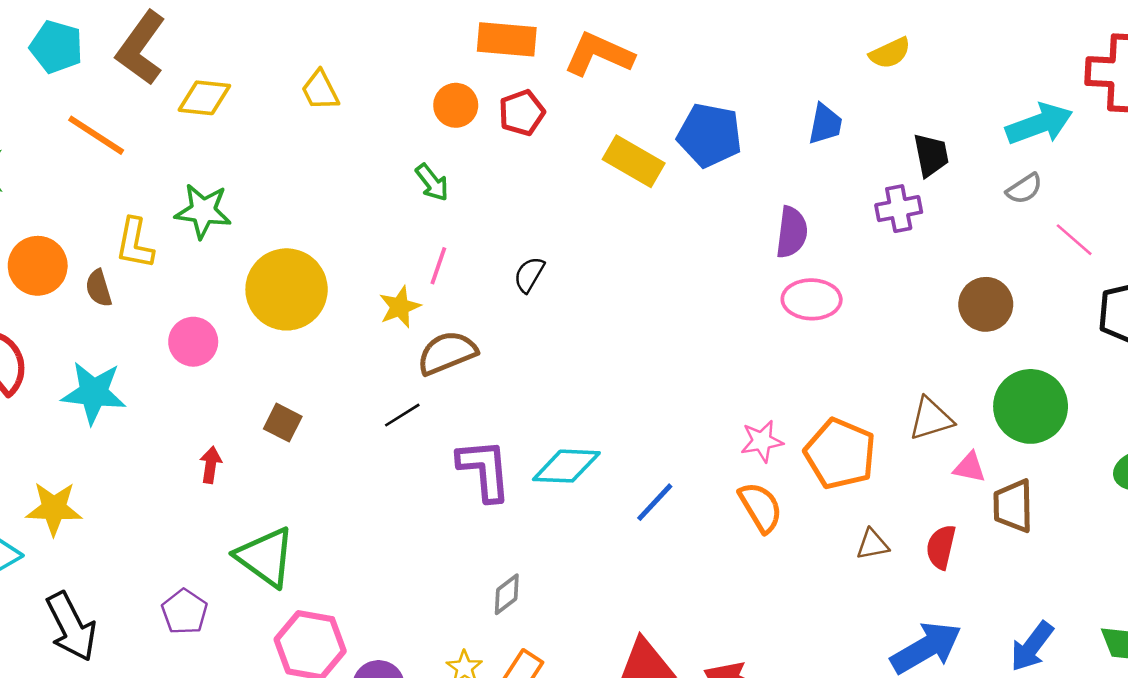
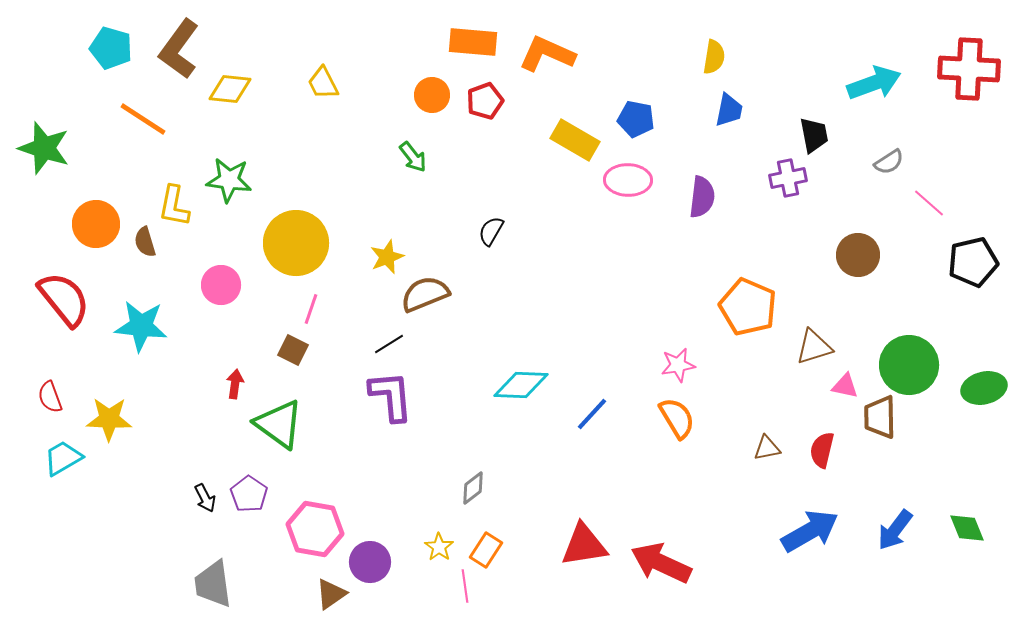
yellow semicircle: (890, 53) -> (714, 57), moved, turned -56
cyan arrow: (1039, 124) -> (874, 83), moved
blue pentagon: (710, 135) -> (636, 119), size x0.7
pink line: (438, 266) -> (311, 309), moved
pink ellipse: (812, 299) -> (628, 180), moved
green circle: (1031, 406) -> (909, 365), moved
orange pentagon: (840, 454) -> (748, 307), moved
purple L-shape: (484, 470) -> (391, 396), moved
green triangle: (265, 557) -> (279, 424), moved
purple pentagon: (184, 612) -> (249, 494), moved
black arrow: (71, 627) -> (205, 498), moved, size x0.5

